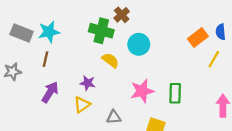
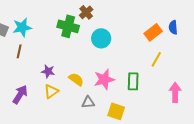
yellow line: (214, 59) -> (156, 59), moved
yellow semicircle: (110, 60) -> (76, 79), moved
purple star: (88, 83) -> (48, 71), moved
purple arrow: (50, 92) -> (20, 94), moved
gray triangle: (114, 117) -> (88, 102), moved

